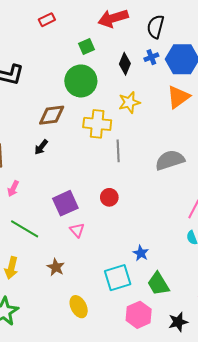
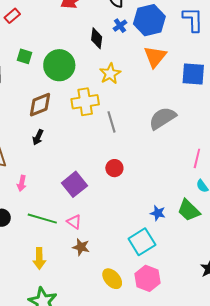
green square: (86, 46) -> (25, 56), moved, turned -35
pink triangle: (77, 230) -> (74, 222), moved
green trapezoid: (158, 284) -> (189, 210), moved
pink hexagon: (139, 315) -> (148, 278), moved

